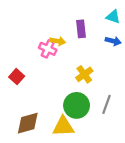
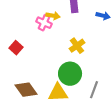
gray line: (106, 104) -> (94, 90), moved
brown diamond: (28, 123) -> (26, 90), turned 70

